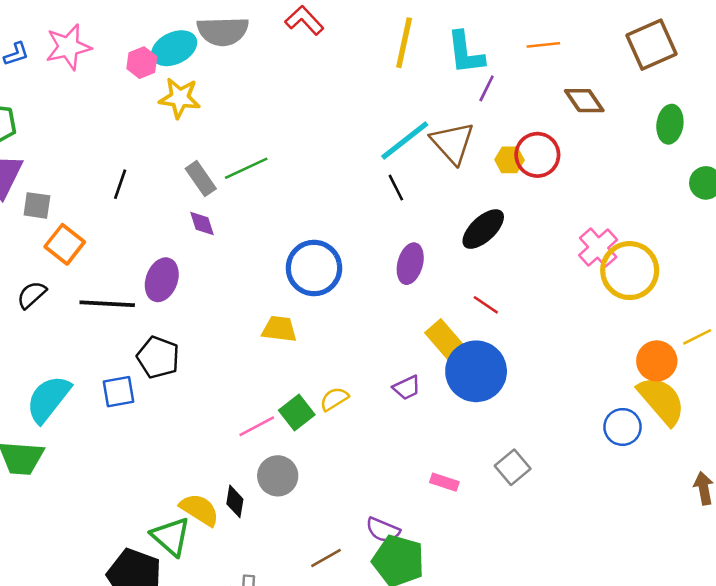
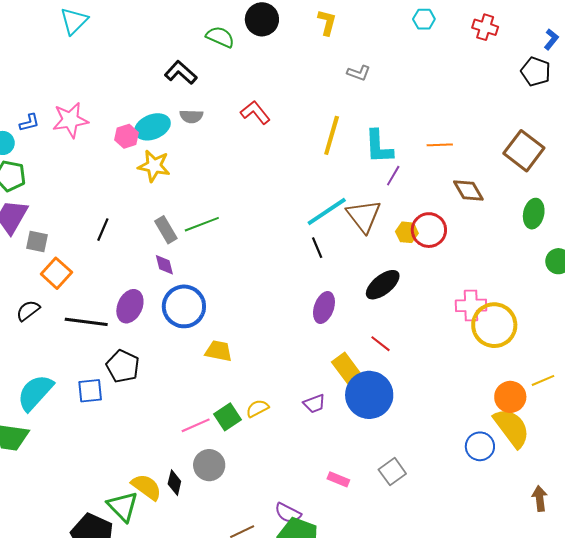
gray semicircle: (223, 31) -> (191, 116), size x0.6
brown square: (652, 45) -> (524, 151), turned -33
pink cross: (598, 248) -> (471, 305), turned 36
blue circle: (314, 268) -> (184, 306), moved

